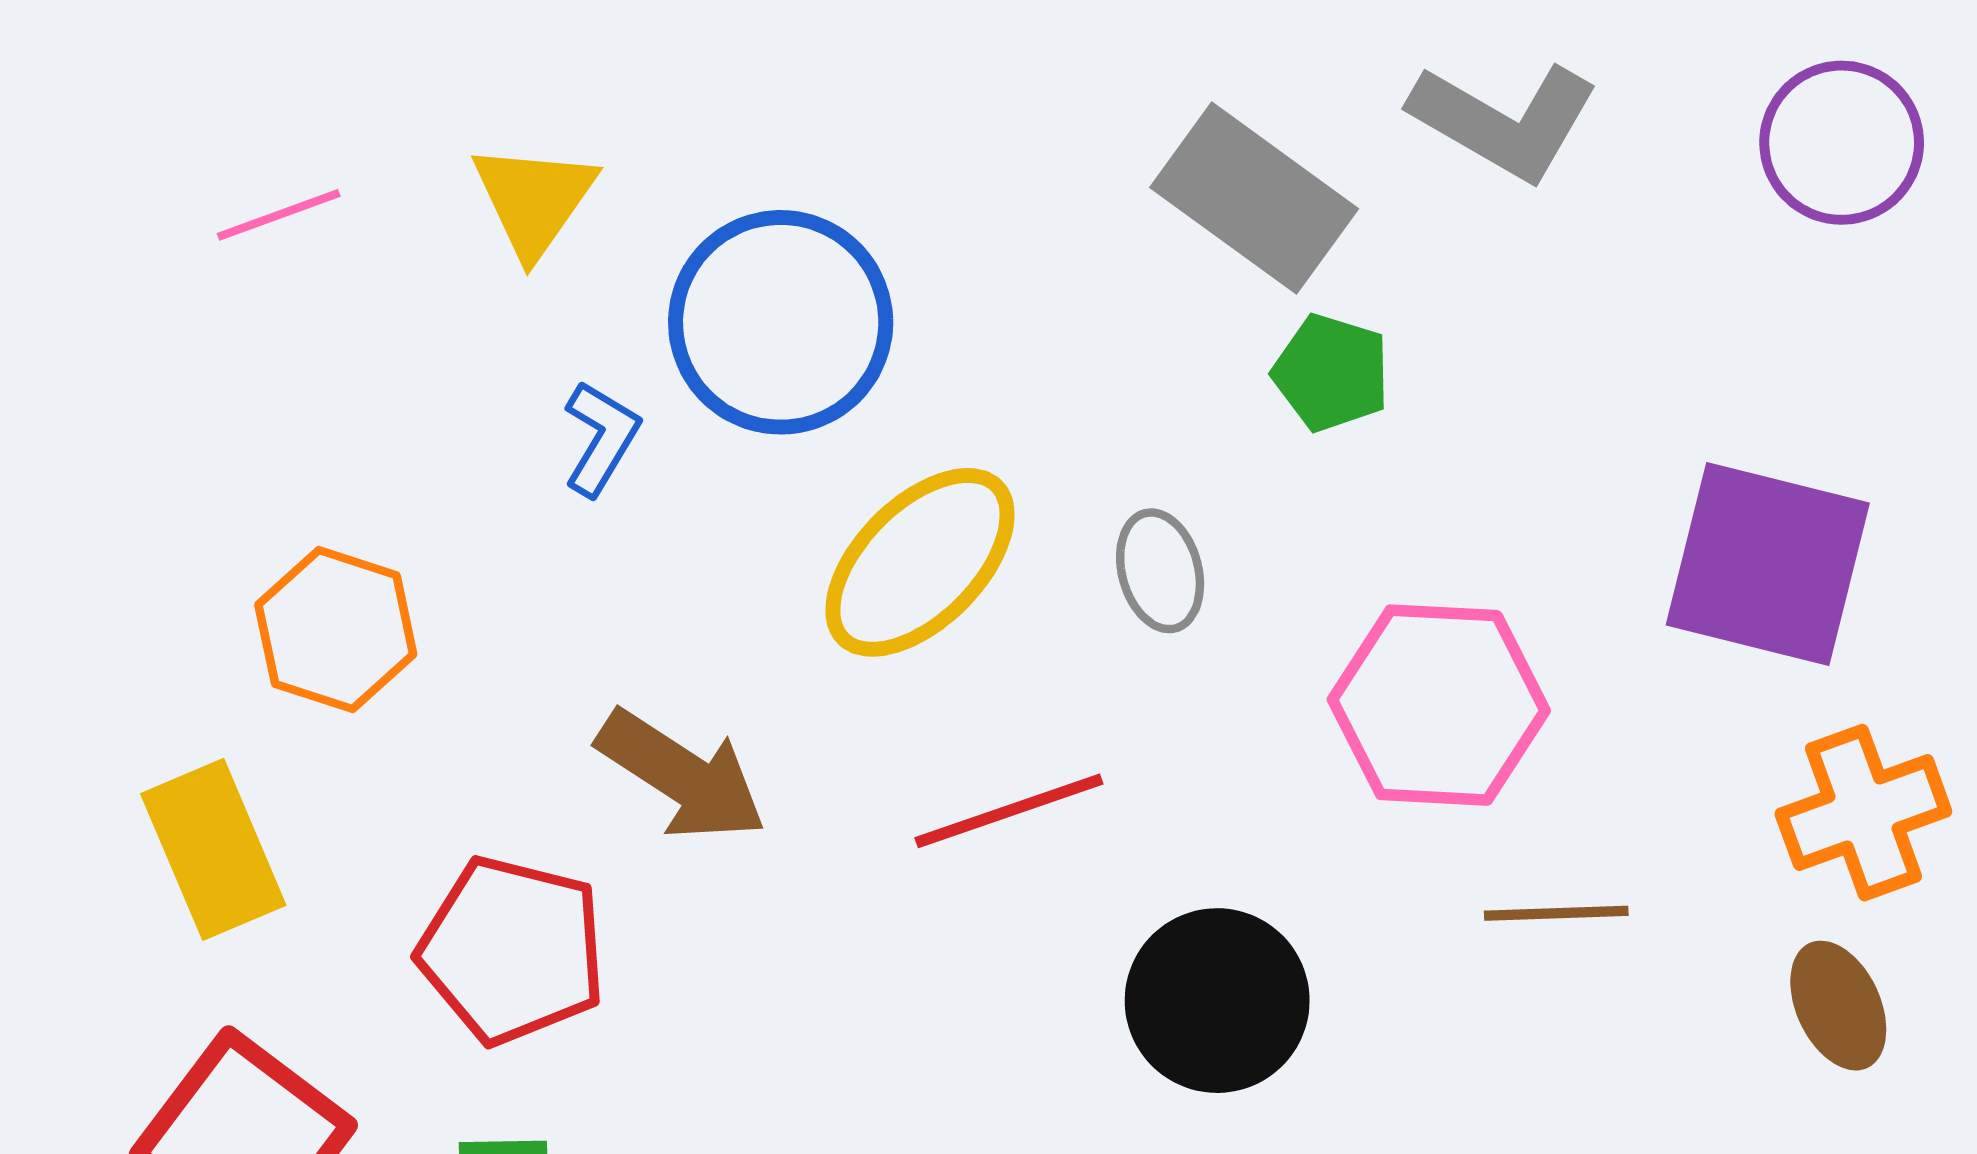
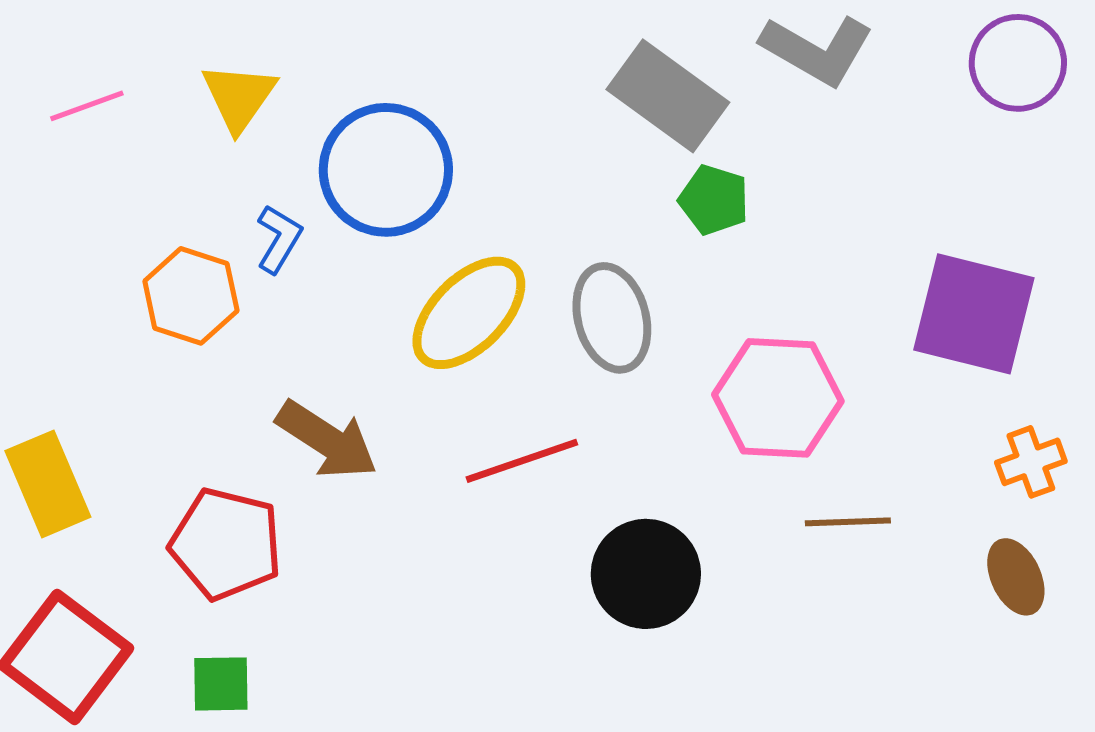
gray ellipse: (1160, 571) -> (612, 318), size x1.5
orange hexagon: (336, 630) -> (191, 296), moved
orange cross: (1863, 813) -> (1031, 462), size x0.7

